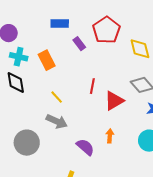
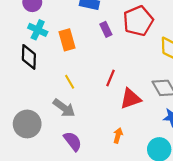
purple semicircle: (85, 147) -> (73, 141), moved

